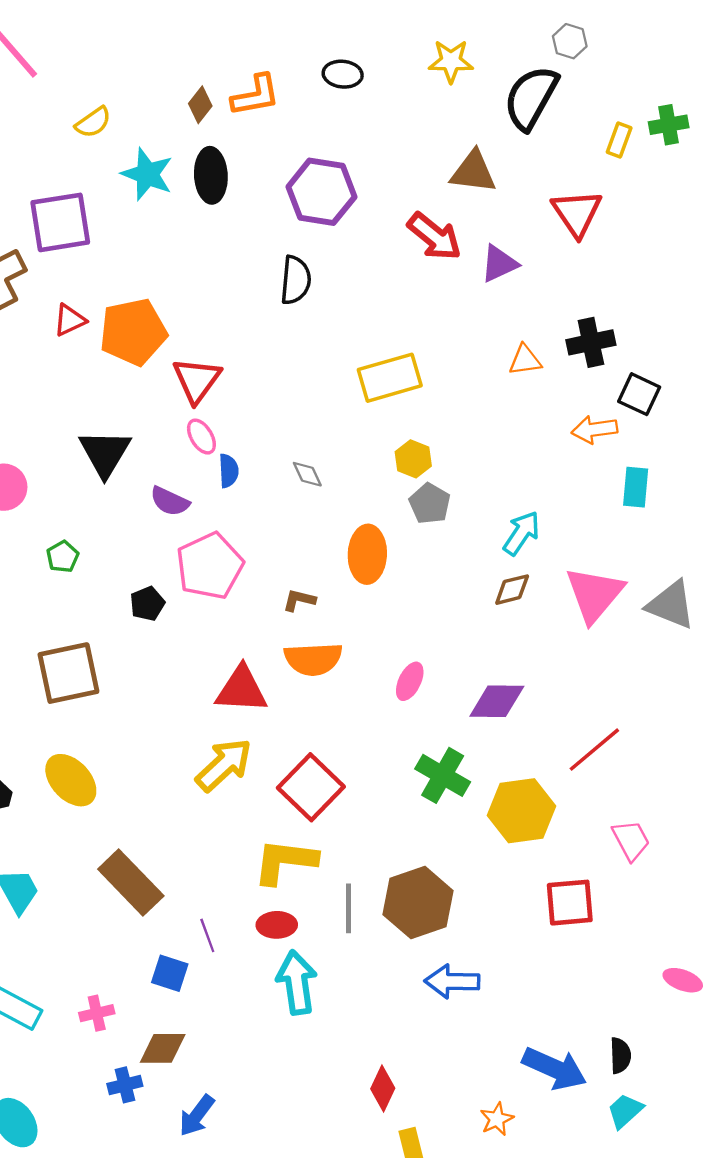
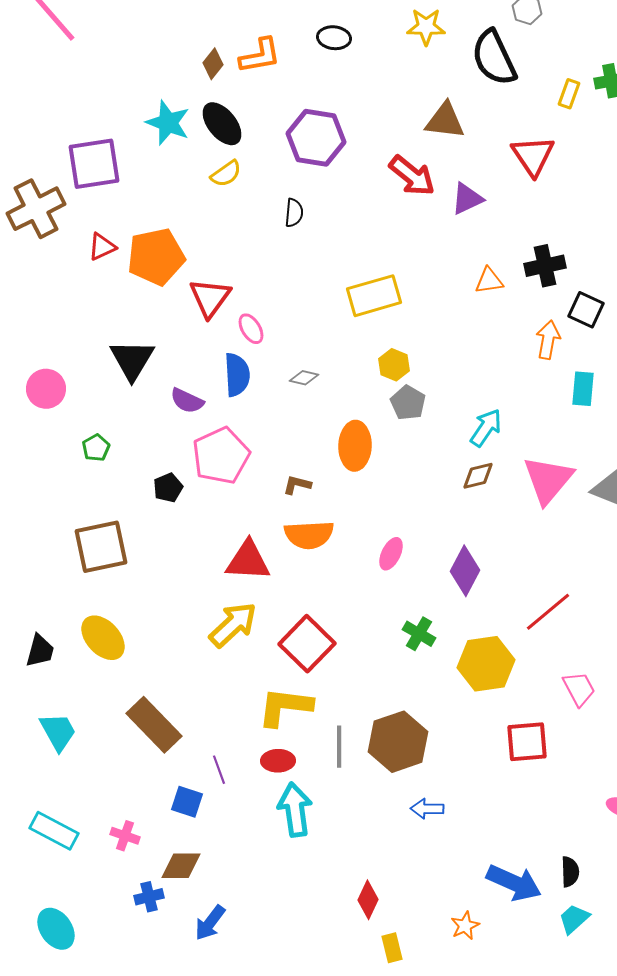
black semicircle: (531, 98) -> (494, 58), turned -54
yellow semicircle: (93, 122) -> (226, 174), moved
black ellipse: (211, 175) -> (222, 124), turned -36
black semicircle: (296, 280) -> (294, 213), size x0.7
orange arrow: (594, 430) -> (548, 340), turned 108
pink ellipse: (201, 437) -> (251, 329), moved
blue semicircle: (229, 471) -> (237, 375), size x1.5
gray diamond: (307, 474) -> (304, 378), turned -52
purple diamond: (497, 701) -> (465, 571), turned -63
green cross: (443, 775) -> (419, 634), size x0.7
blue arrow: (452, 981) -> (427, 809), size x0.7
pink cross: (97, 1013) -> (125, 836), turned 32

